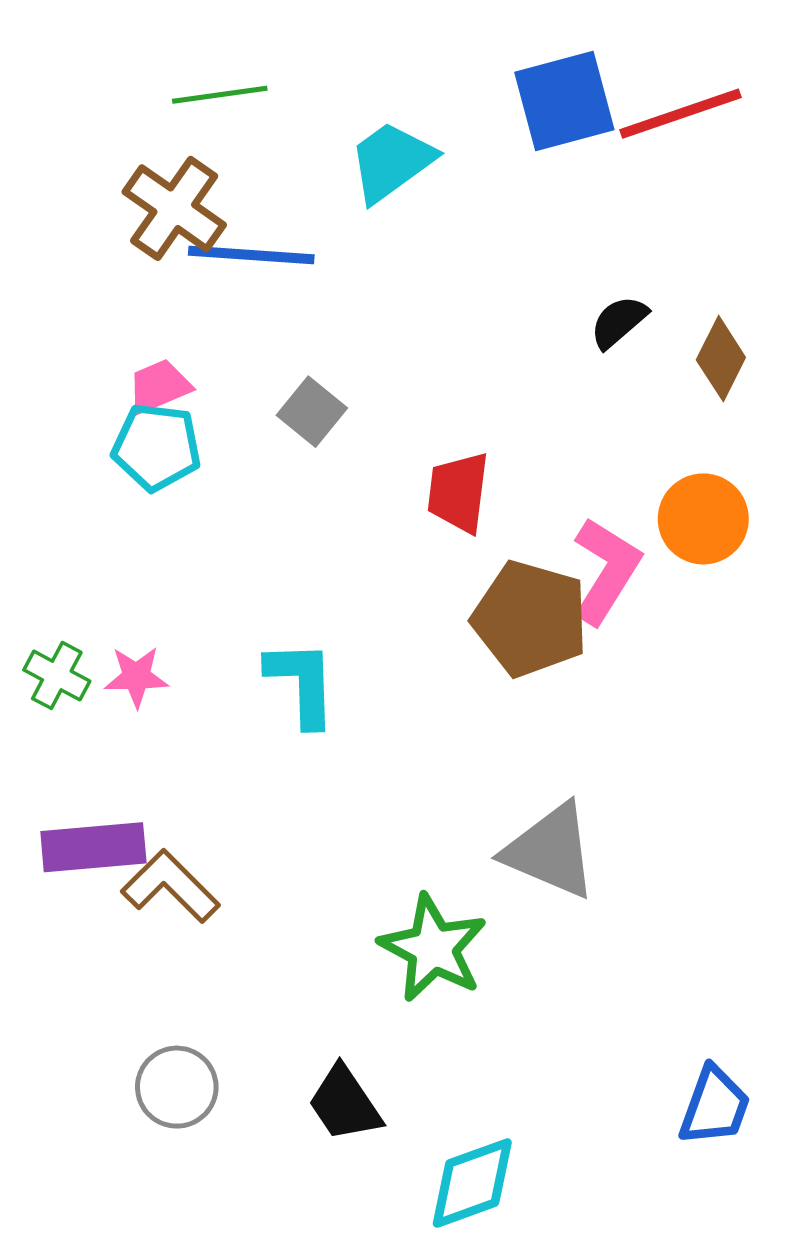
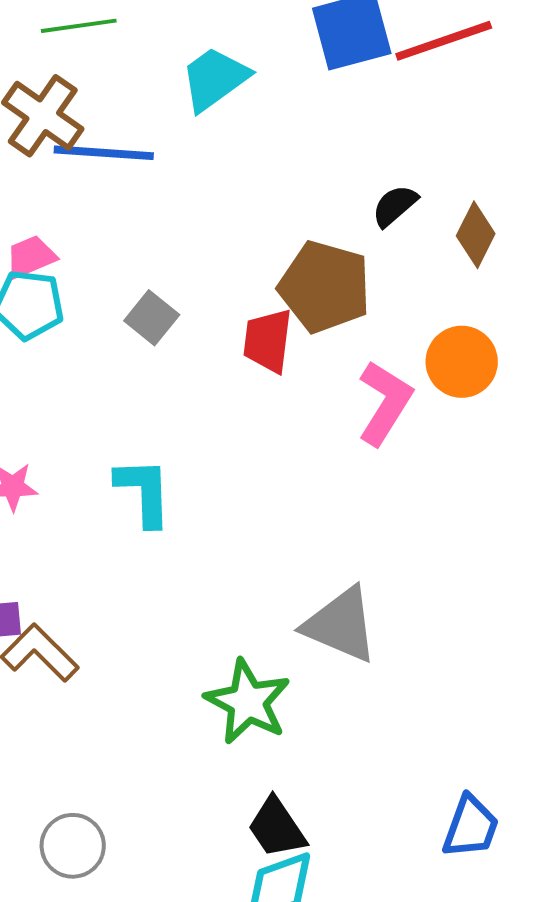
gray square: (312, 412) -> (152, 318), moved
brown pentagon: (530, 619) -> (325, 287), moved
gray circle: (177, 1087) -> (73, 846), moved
black trapezoid: (345, 1104) -> (277, 828), moved

